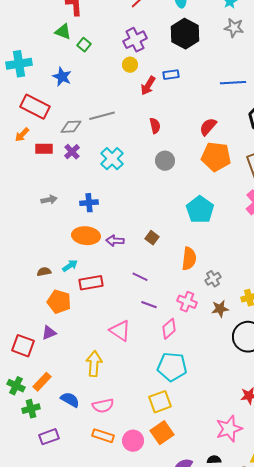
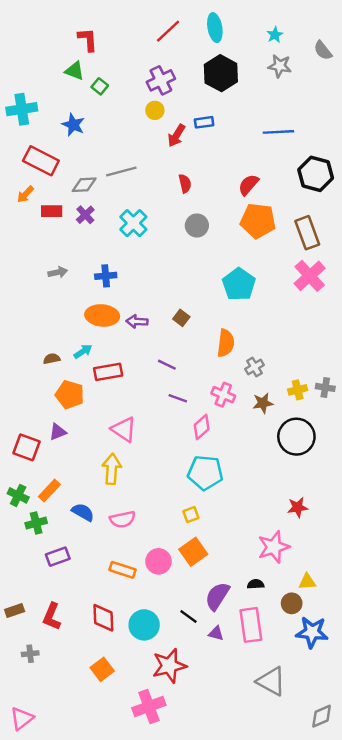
pink triangle: (120, 331) -> (124, 429), moved
yellow square: (160, 402) -> (191, 515), size x0.6
orange rectangle: (103, 436) -> (123, 570), moved

